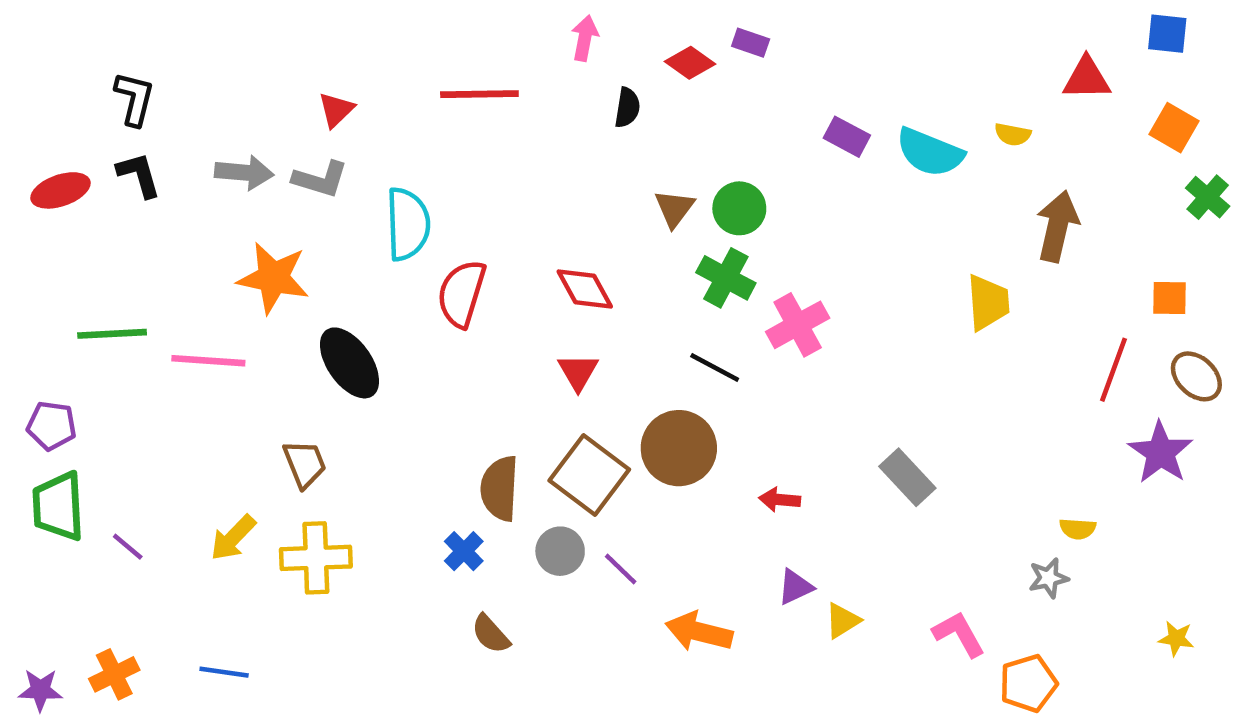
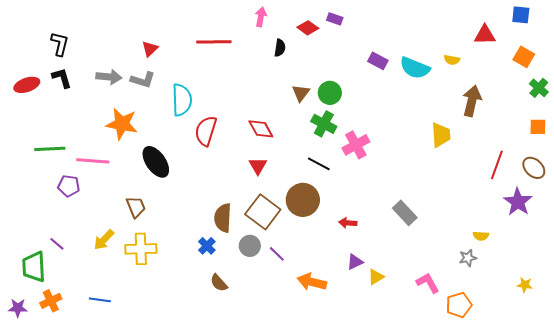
orange square: (1169, 298) -> (538, 127), moved
purple pentagon: (52, 426) -> (69, 186), moved
green trapezoid: (58, 506) -> (34, 267), moved

